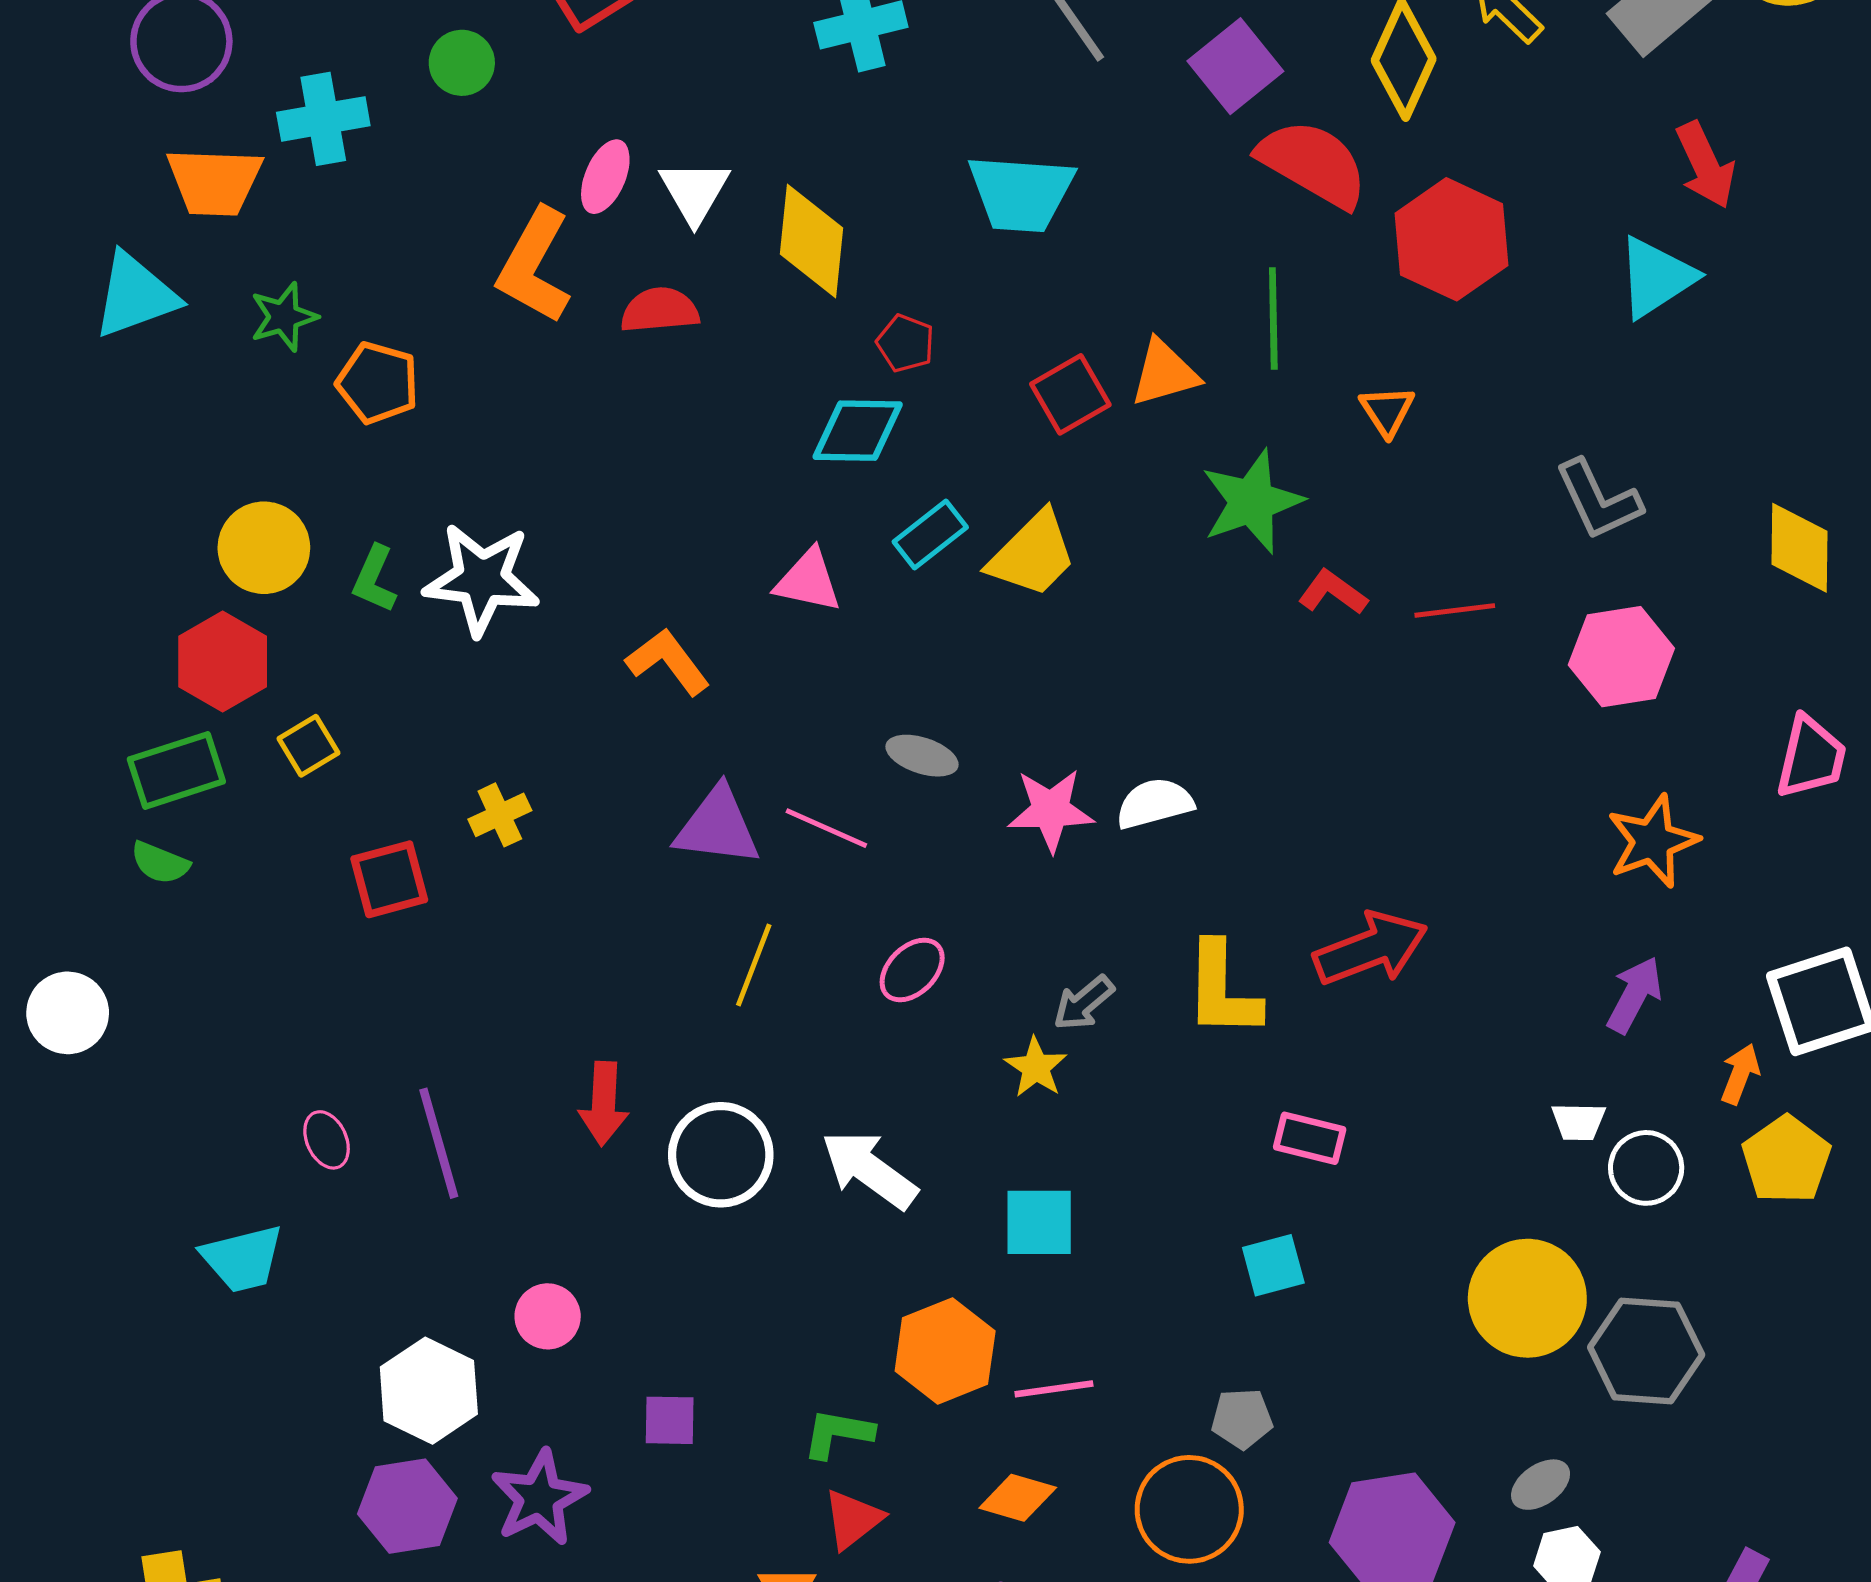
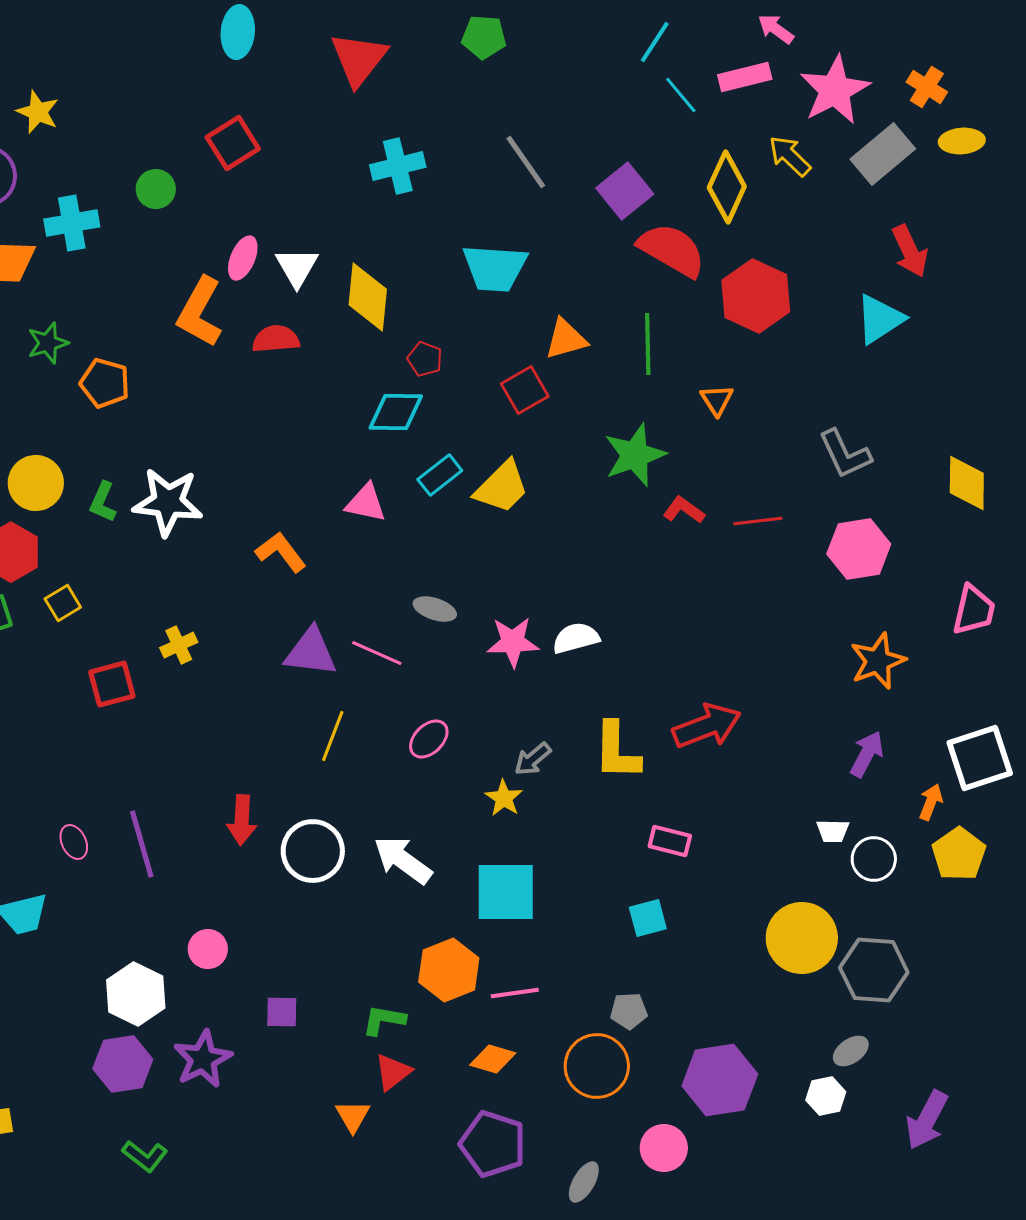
orange triangle: (1164, 373) -> (566, 339), moved
cyan square: (1039, 1222) -> (506, 892), size x1.4
gray ellipse: (1541, 1485) -> (851, 1051), moved

